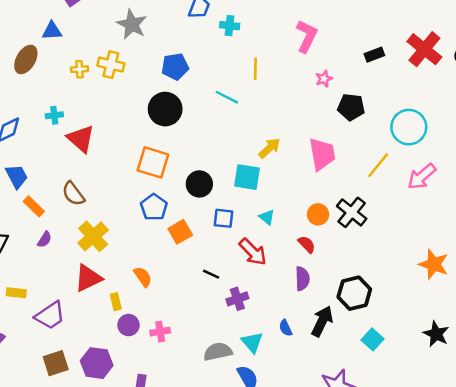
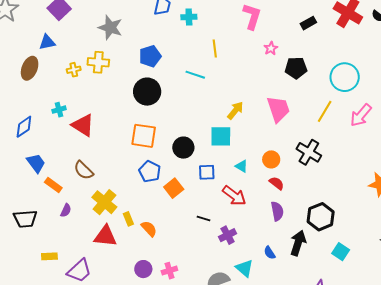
orange circle: (318, 214) -> (271, 159), moved
red triangle: (88, 278) -> (105, 236), turned 40
yellow rectangle: (116, 302) -> (128, 219), moved

